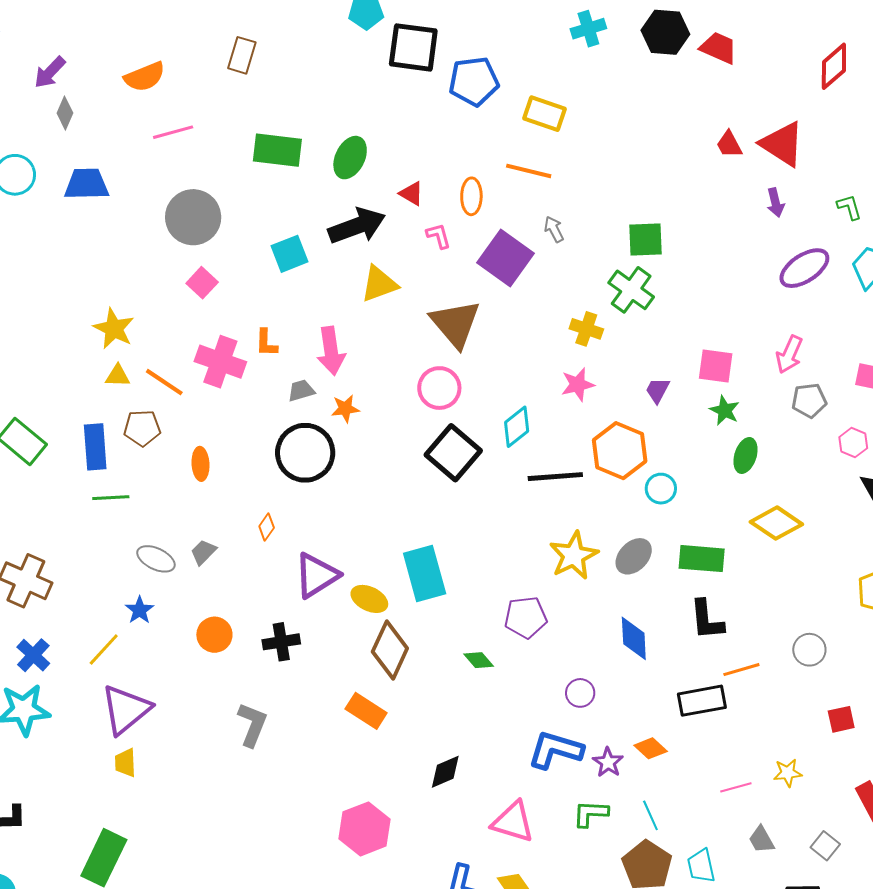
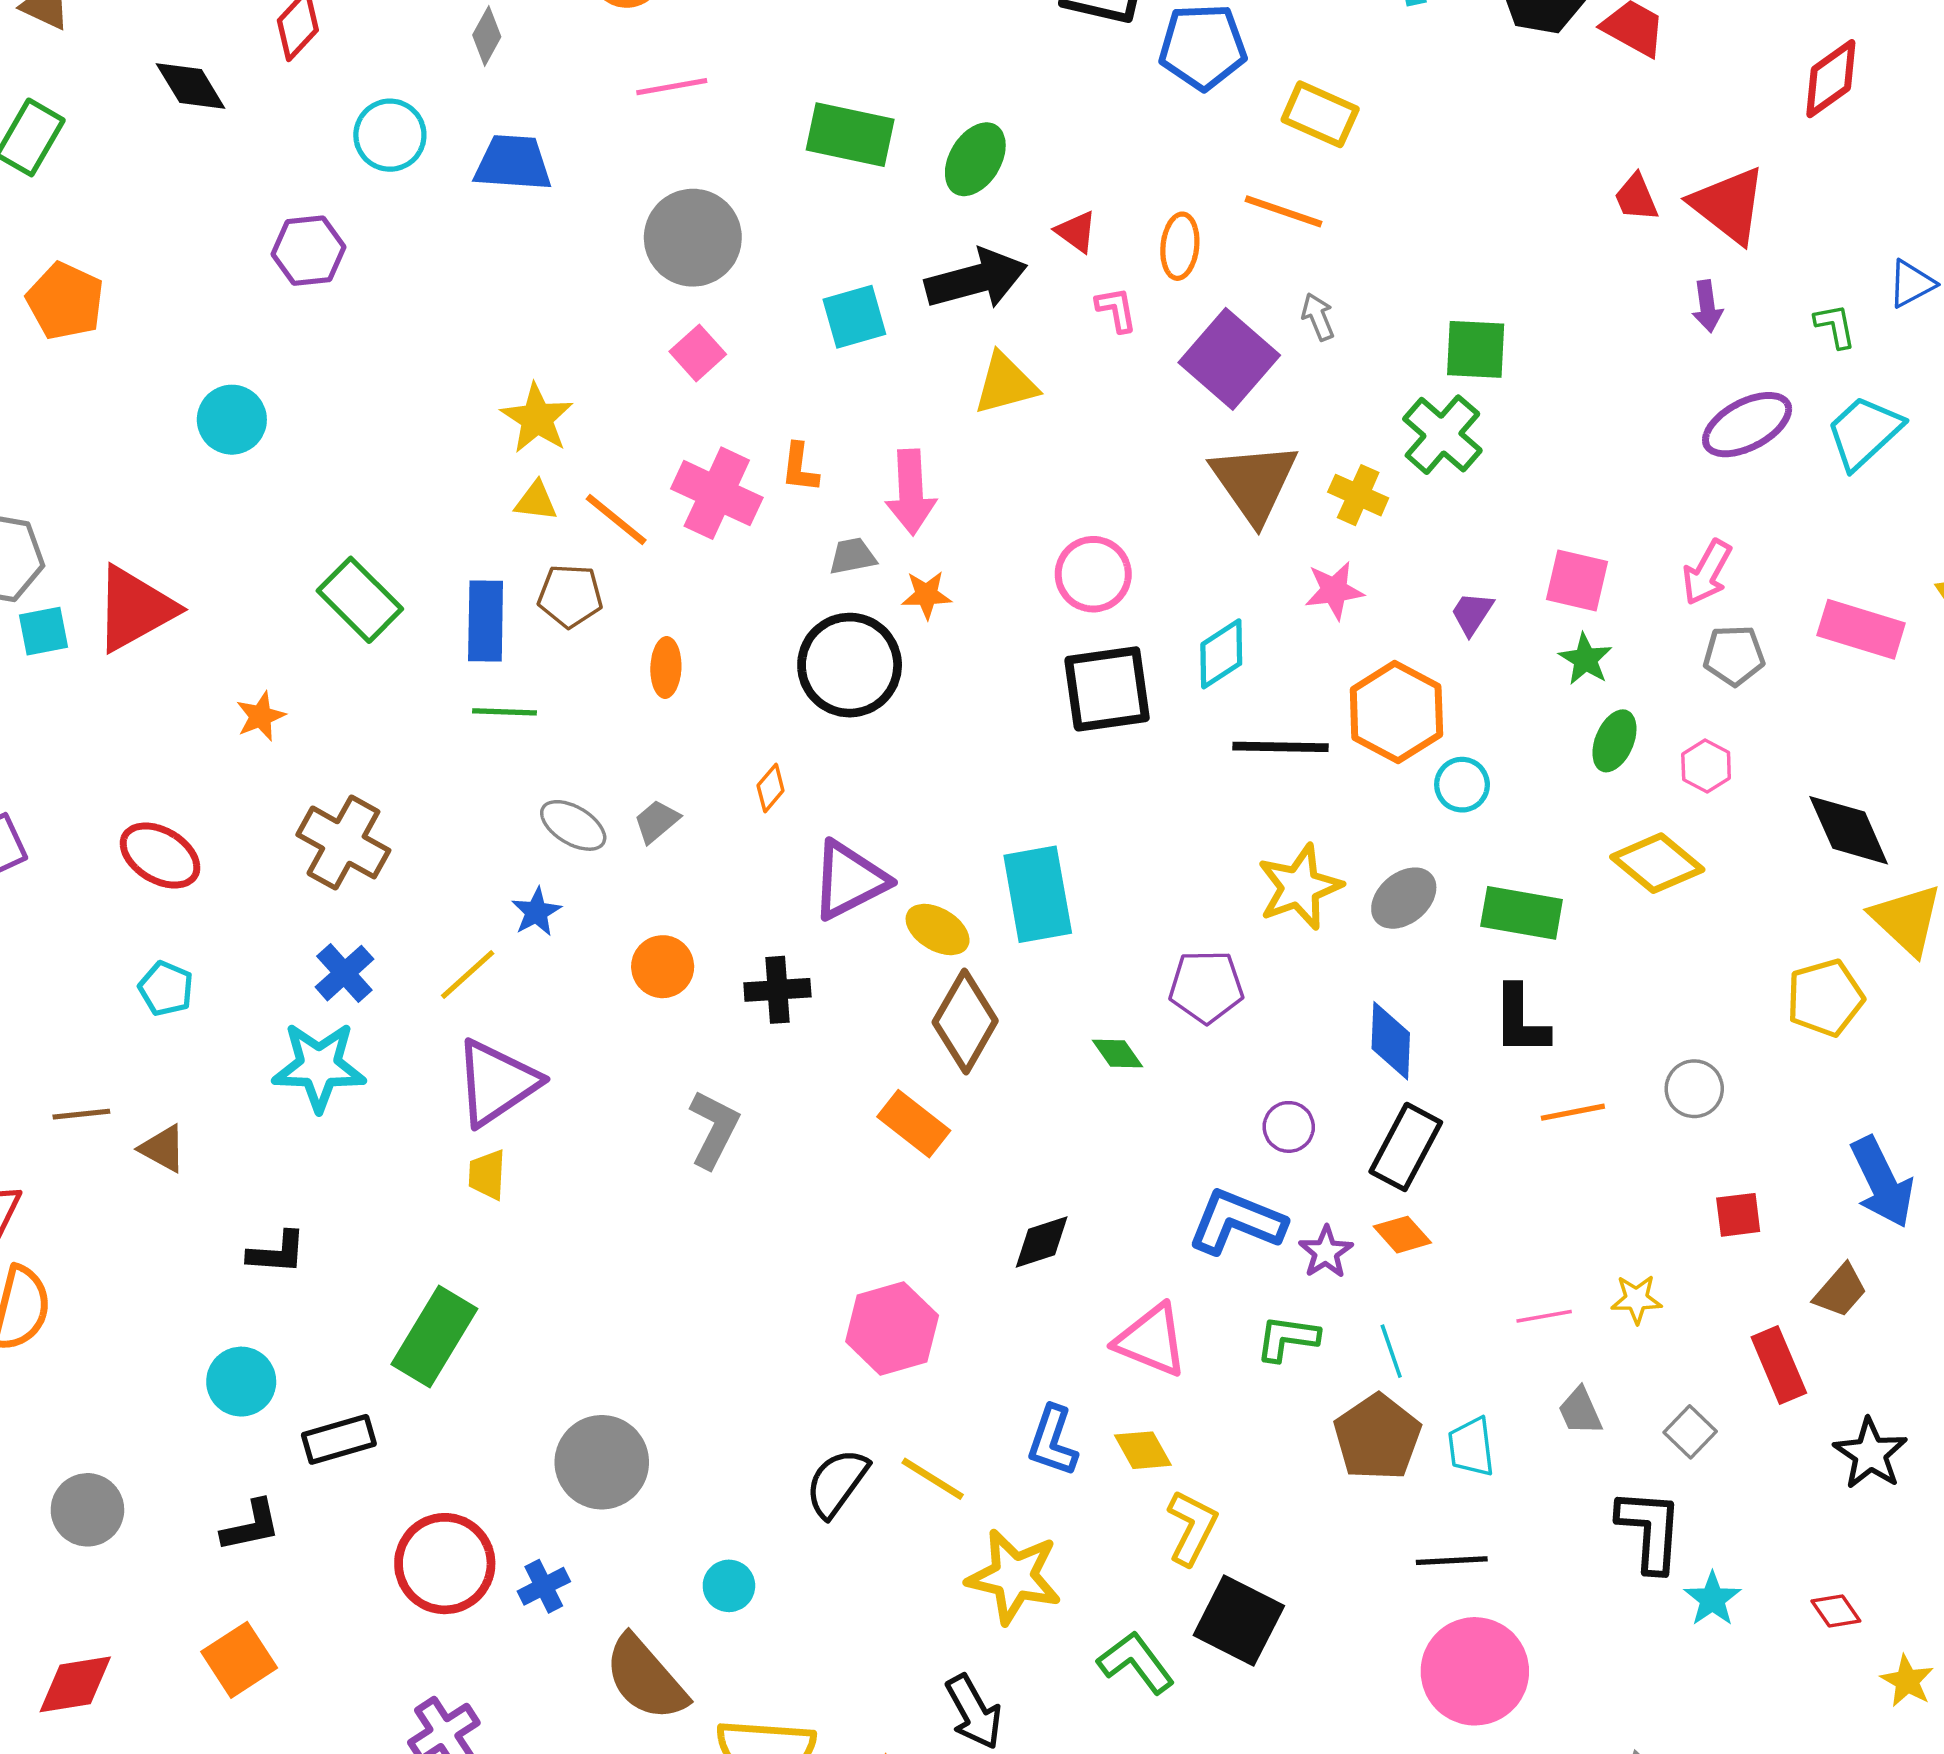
brown triangle: (455, 324) -> (1254, 482), moved
pink hexagon: (853, 443) -> (1706, 766), moved
black square: (453, 453) -> (1107, 689), turned 36
black rectangle: (702, 701) -> (1406, 1147), moved, turned -57

